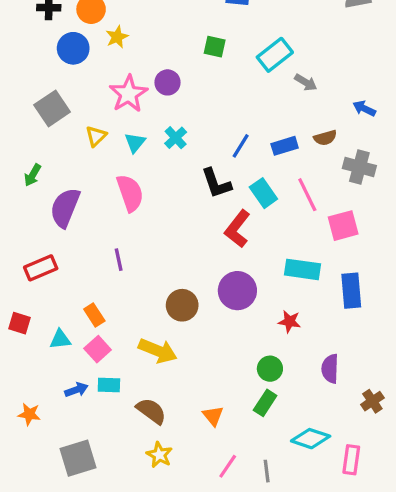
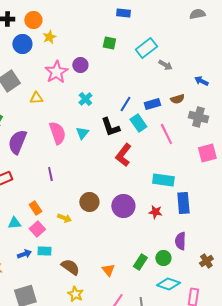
yellow triangle: (96, 136) -> (36, 98), turned 40
cyan triangle: (135, 143) -> (82, 133), moved
cyan rectangle: (263, 193) -> (138, 123), moved
pink square: (343, 226) -> (207, 153), moved
purple circle: (237, 291) -> (123, 206), moved
blue rectangle: (351, 291) -> (183, 203), moved
yellow arrow: (158, 351) -> (64, 218), moved, size x0.6
green circle: (270, 369) -> (163, 258), moved

